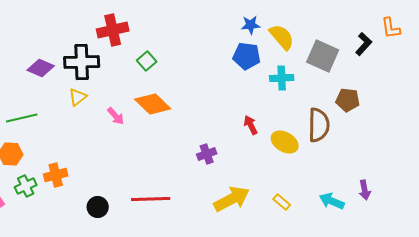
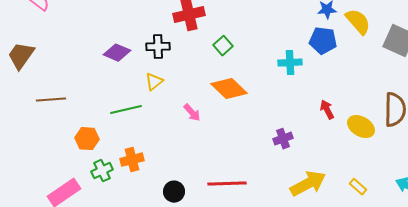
black cross: (82, 62) -> (158, 47), size x0.7
cyan cross: (282, 78) -> (290, 63), moved
pink arrow: (116, 116) -> (192, 113), moved
green line: (22, 118) -> (126, 110), moved

